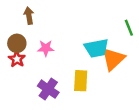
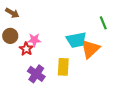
brown arrow: (29, 16) -> (12, 13), moved, turned 128
red star: (17, 59) -> (26, 49), moved

